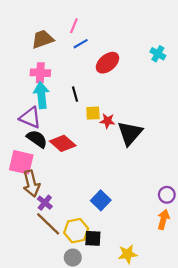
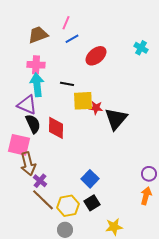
black line: (75, 94) -> (67, 84), turned -64
yellow square: (93, 113) -> (83, 101), size x1.5
black semicircle: (37, 139) -> (33, 124), turned 30
red diamond: (63, 143) -> (56, 128), turned 50
black square: (93, 238) -> (92, 203), moved, turned -35

